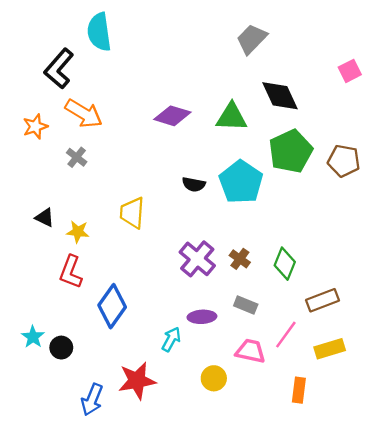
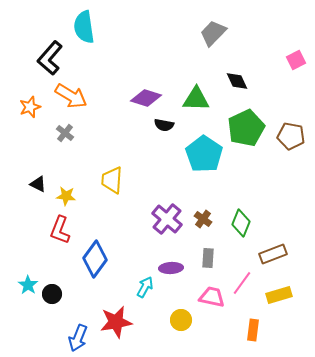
black diamond: (280, 96) -> (237, 81), size x0.7
black semicircle: (194, 184) -> (164, 125), moved
gray rectangle: (246, 305) -> (208, 258), turned 72

